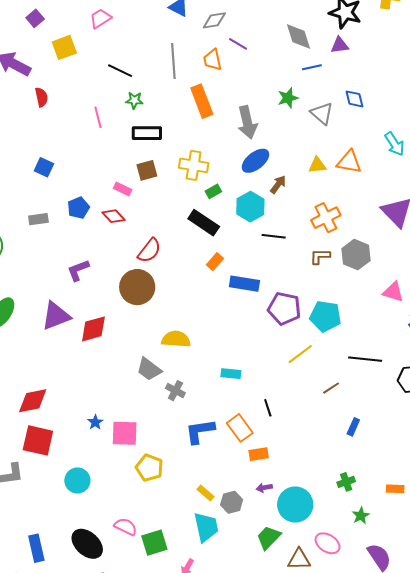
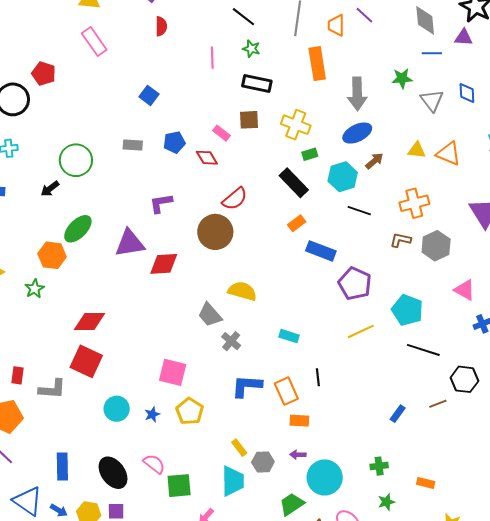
cyan pentagon: (325, 316) -> (407, 310), moved
brown line: (331, 388) -> (438, 404), moved
blue star: (95, 422) -> (152, 414), moved

